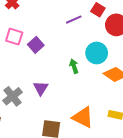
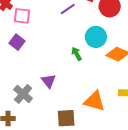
pink square: (14, 37) -> (22, 16), moved
purple square: (36, 45) -> (17, 42), moved

